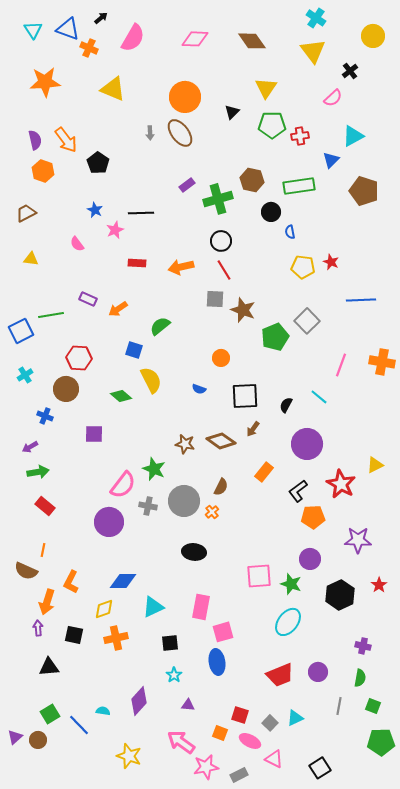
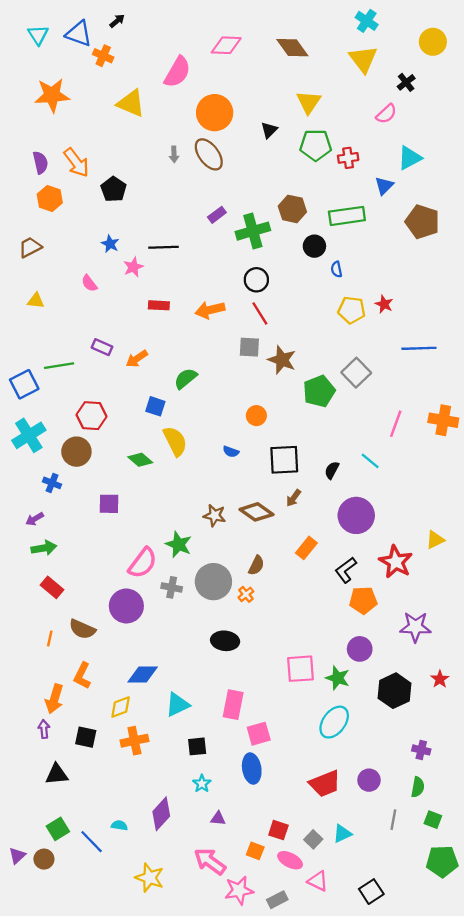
pink semicircle: (133, 38) -> (177, 72), moved
cyan cross: (25, 375) -> (29, 435), size x1.8
brown semicircle: (26, 571) -> (82, 629), moved

